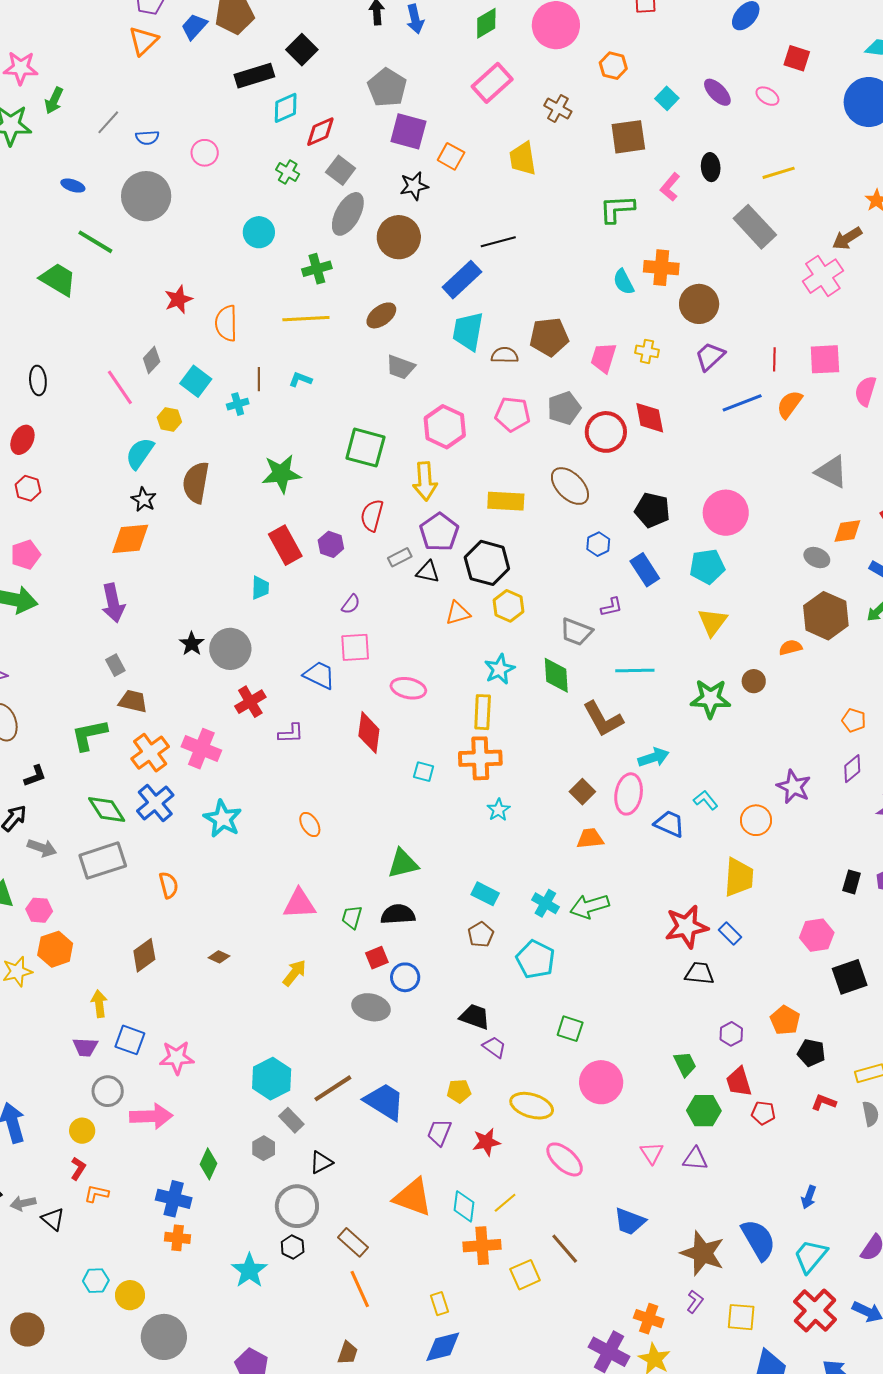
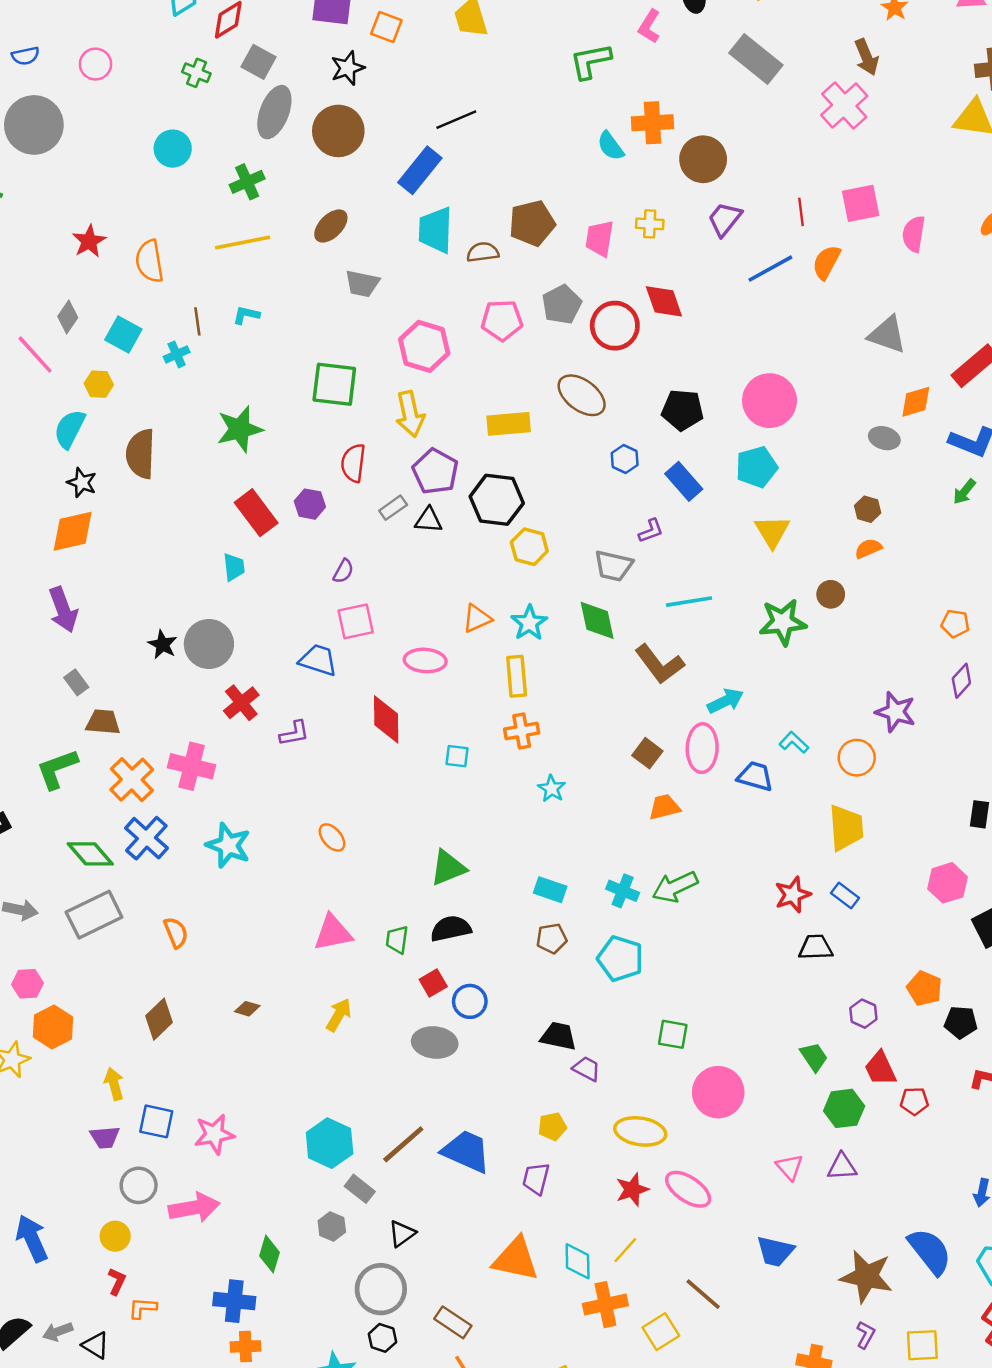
brown arrow: (847, 238) -> (867, 57), turned -72
orange triangle: (458, 613) -> (477, 618), moved
brown hexagon: (826, 616) -> (868, 509), moved, size x0.5
orange cross: (480, 758) -> (522, 731), size x0.7
red star: (686, 927) -> (793, 895), size x0.7
brown pentagon: (481, 935) -> (552, 938), turned 30
red star: (486, 1142) -> (632, 1190), moved

